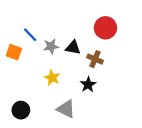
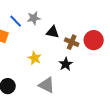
red circle: (105, 28) -> (94, 40), moved
gray star: (51, 46) -> (34, 18), moved

